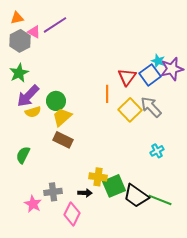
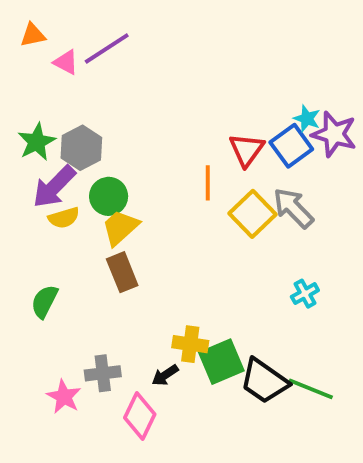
gray hexagon: (20, 41) -> (81, 148), moved
purple star: (172, 69) -> (334, 134), turned 30
brown rectangle: (63, 140) -> (122, 272), turned 42
black arrow: (85, 193) -> (165, 375), turned 144

